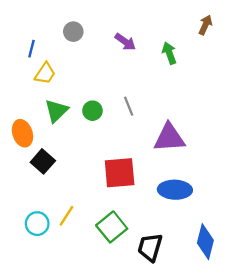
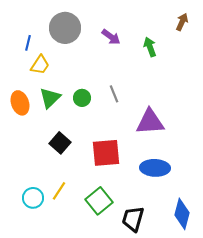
gray circle: (73, 32) -> (65, 28), size x1.8
orange ellipse: (22, 133) -> (20, 103), moved
black square: (43, 161) -> (60, 143), moved

